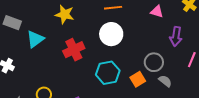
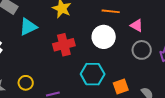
pink triangle: (157, 12) -> (137, 25), moved
gray circle: (154, 62) -> (142, 50), moved

